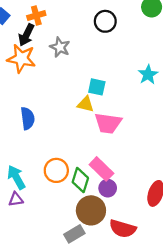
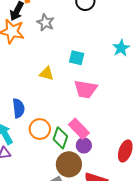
yellow triangle: (86, 104) -> (47, 74), moved
blue semicircle: (28, 118) -> (19, 108), moved

